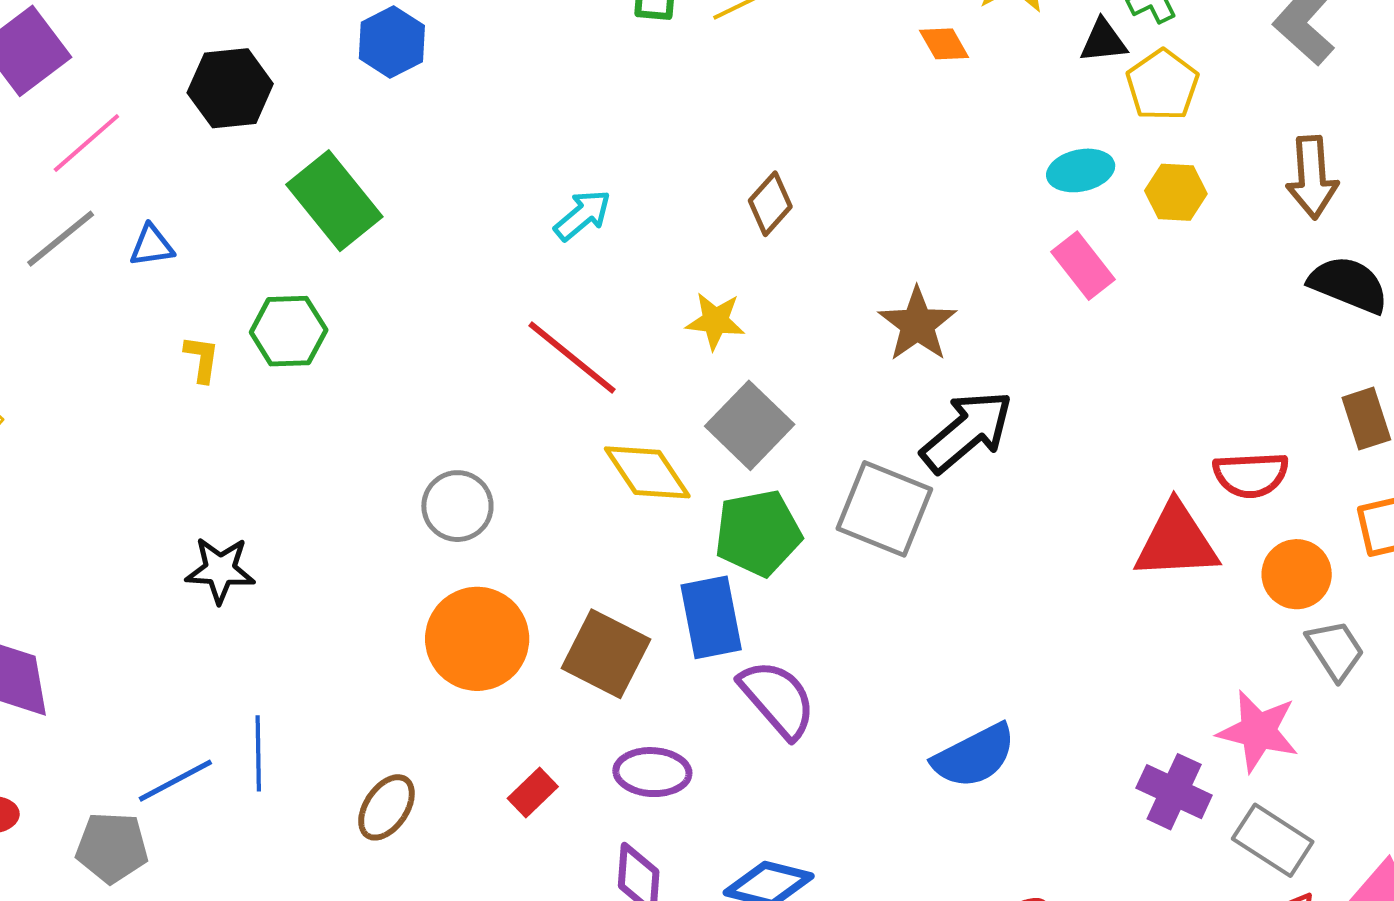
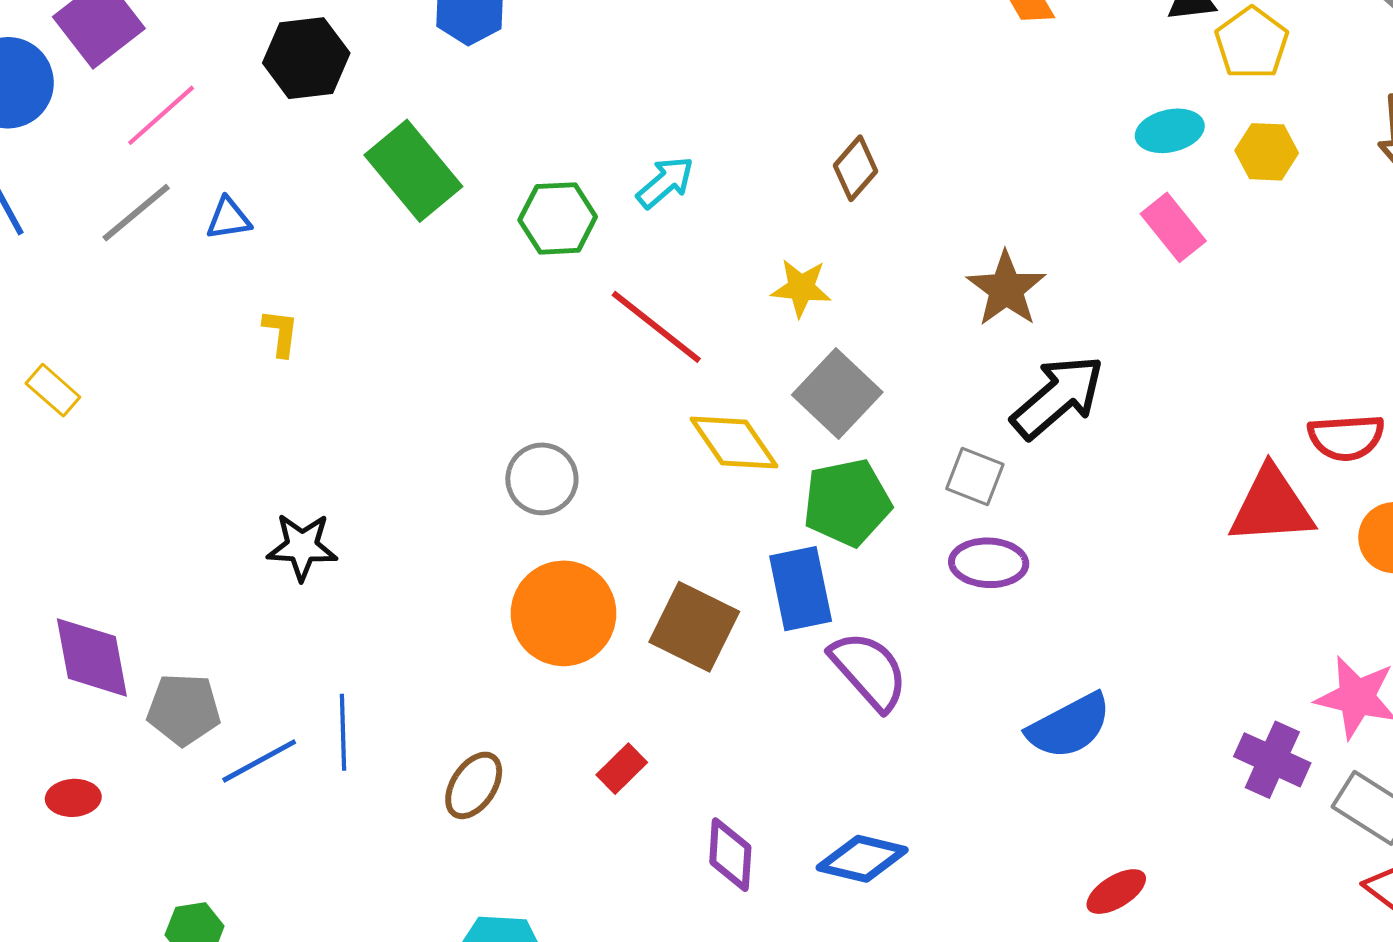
green hexagon: (289, 331) -> (558, 218), moved
gray square: (884, 509) -> (975, 477), size x0.6
purple ellipse: (652, 772) -> (989, 563), moved
gray pentagon: (112, 847) -> (184, 709), moved

